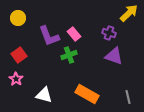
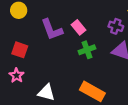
red square: (19, 55) -> (20, 50), turned -35
green cross: (69, 55) -> (87, 50), moved

